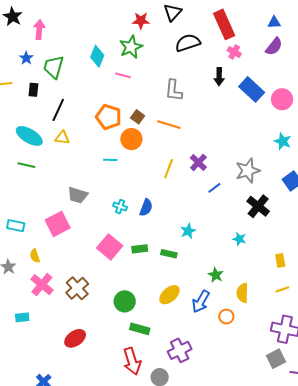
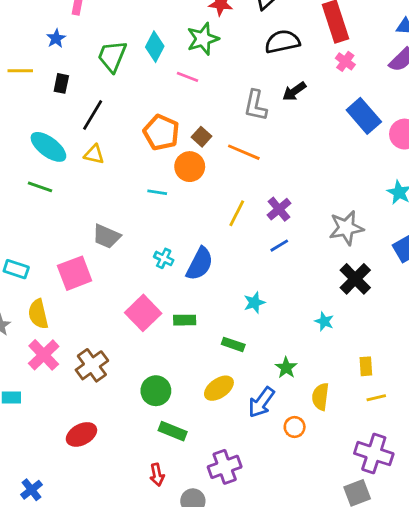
green trapezoid: (54, 67) -> (112, 56), moved
black arrow: (219, 77) -> (294, 91), moved, turned 48
blue line: (214, 188) -> (279, 246), moved
blue semicircle: (146, 208) -> (200, 264), size x1.4
green rectangle: (169, 254) -> (233, 344), moved
yellow semicircle: (35, 256) -> (38, 314), size x1.5
yellow rectangle: (280, 260) -> (366, 366), moved
red arrow: (132, 361) -> (157, 475), size x0.6

